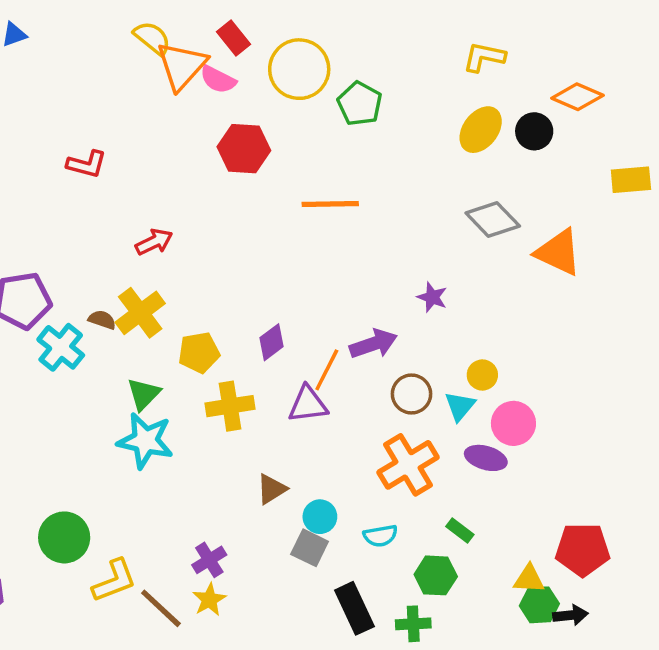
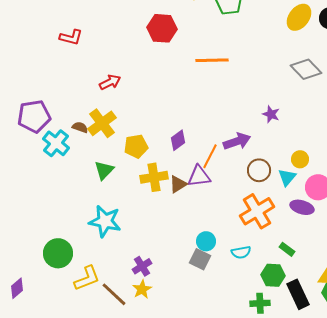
cyan star: (145, 441) -> (105, 221), moved
brown triangle: (272, 489) -> (178, 184), moved
black rectangle: (354, 608) -> (298, 294), moved

